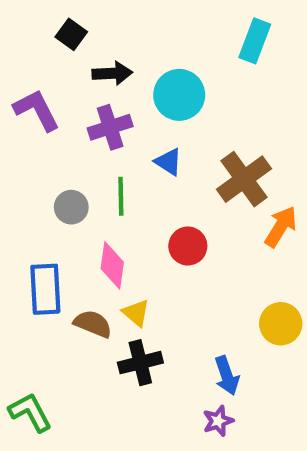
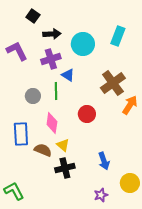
cyan rectangle: (255, 41) -> (118, 36), moved
blue triangle: (168, 162) -> (68, 75), moved
yellow circle: (281, 324) -> (130, 183), moved
blue arrow: (227, 376) -> (104, 161), moved

